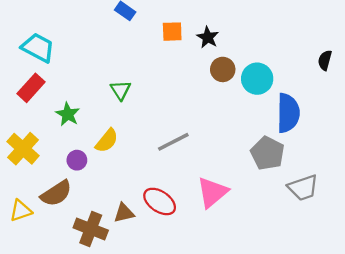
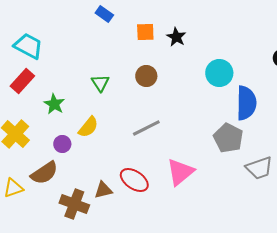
brown circle: (223, 69) -> (146, 76), moved

